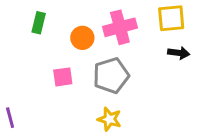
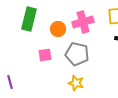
green rectangle: (39, 23) -> (29, 19), size x1.6
gray pentagon: (111, 75) -> (77, 54), turned 30

